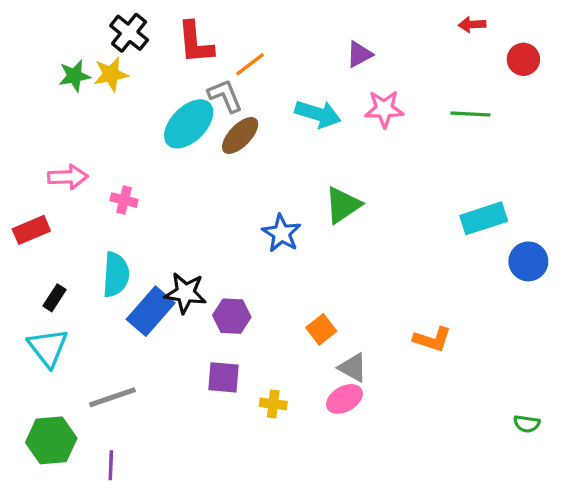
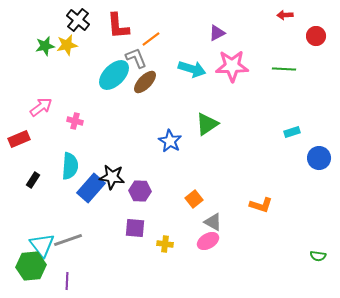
pink star: (384, 109) -> (232, 66), size x1.4
pink arrow: (68, 177) -> (41, 107), turned -35
cyan rectangle: (484, 218) -> (292, 132), size x0.6
cyan triangle: (48, 348) -> (42, 245), moved

